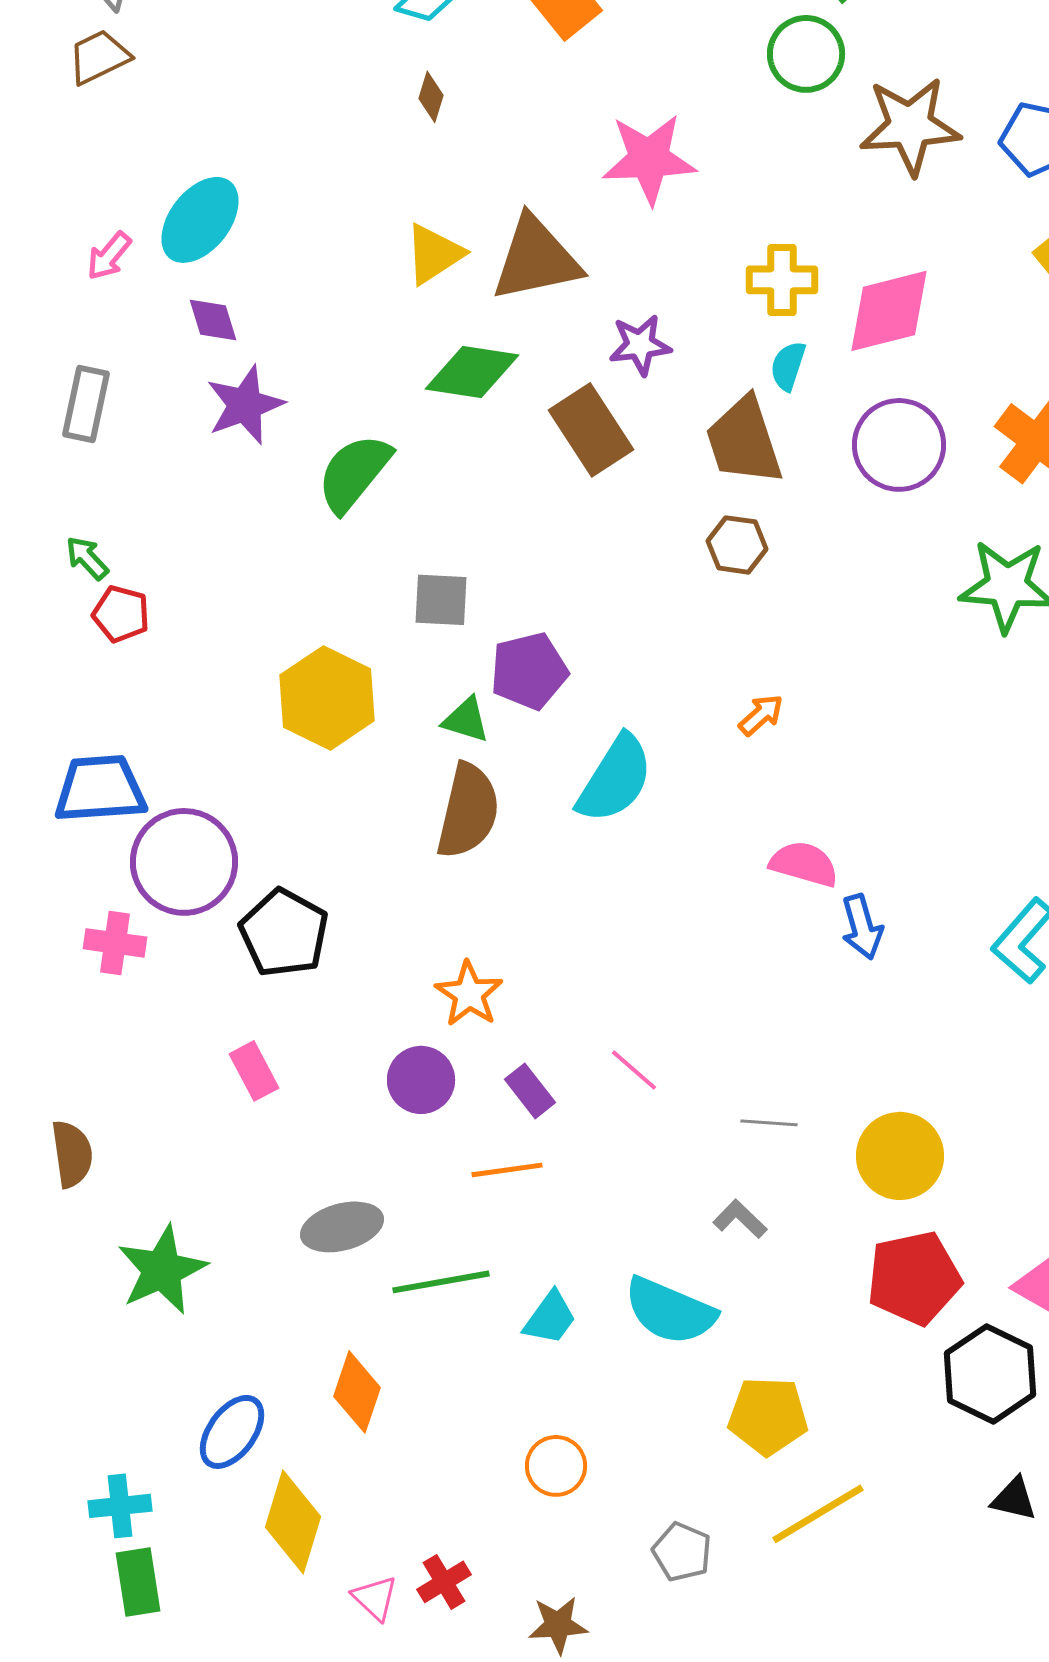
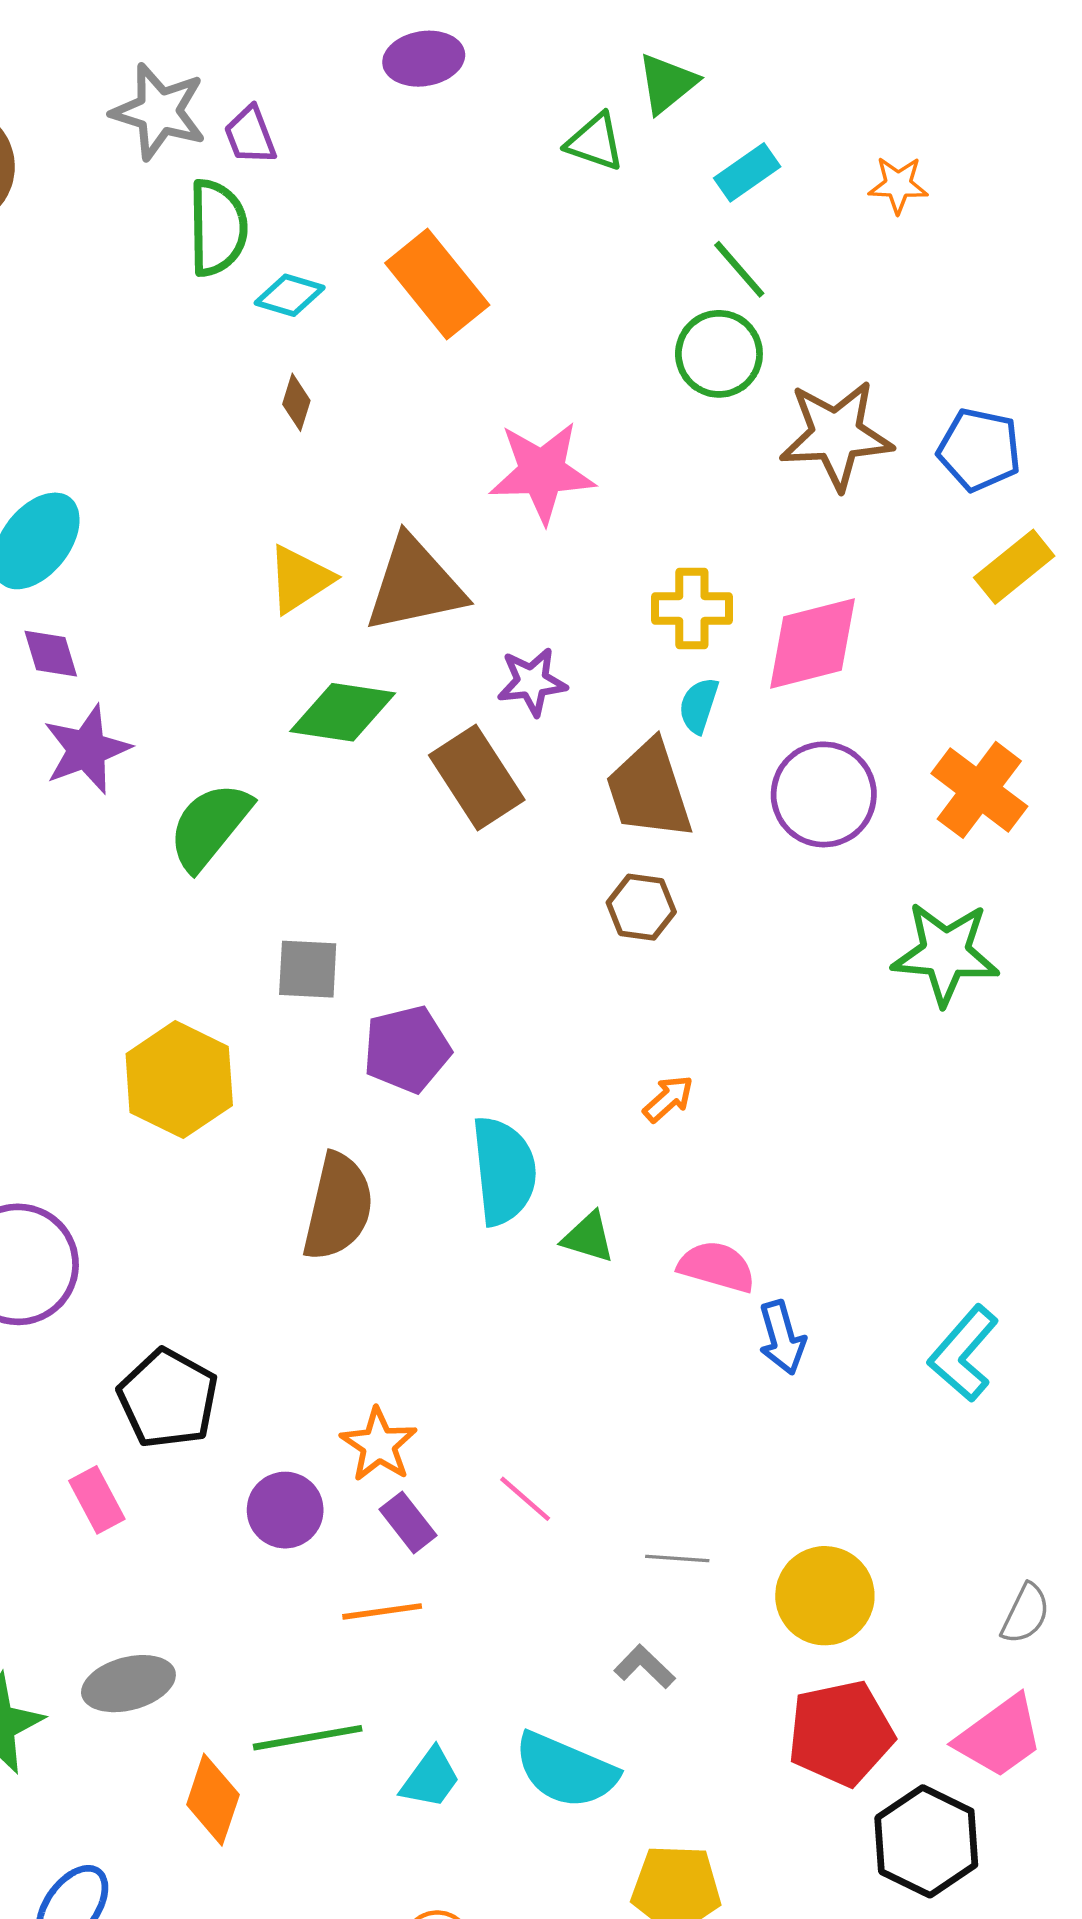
green triangle: (466, 720) -> (588, 1237), moved
cyan semicircle: (615, 779) -> (504, 1171), turned -38
black pentagon: (284, 933) -> (168, 1398), moved
orange star: (469, 994) -> (379, 1445), moved
gray ellipse: (342, 1227) -> (128, 1684), moved
orange diamond: (357, 1392) -> (213, 1800), moved

